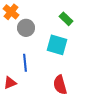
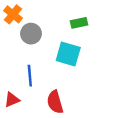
green rectangle: (66, 19) -> (79, 23), turned -56
red semicircle: (60, 85) -> (55, 102), moved

